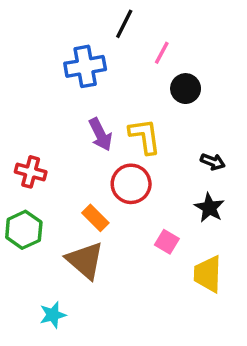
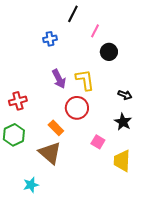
blue cross: (85, 66) -> (50, 39), size x0.6
red cross: (31, 172) -> (18, 101), turned -30

